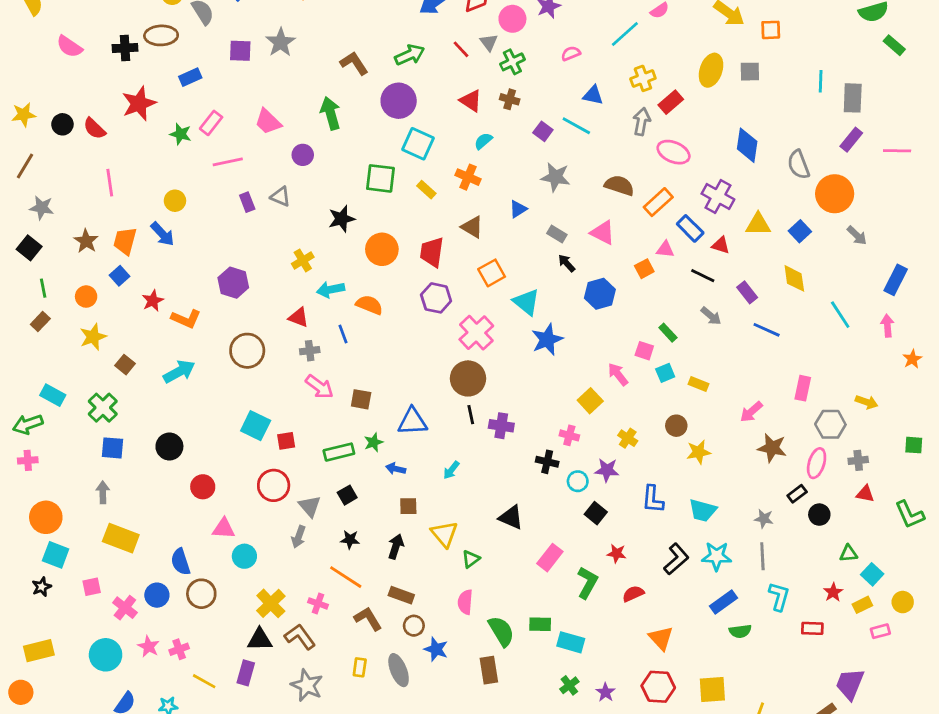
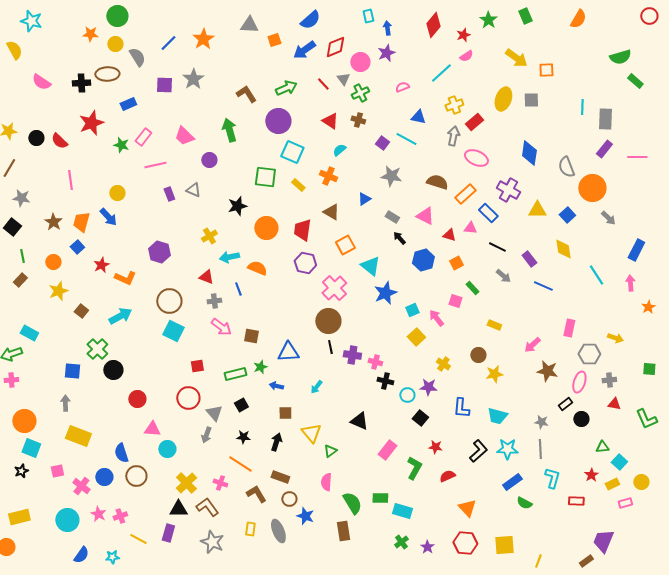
red triangle: (721, 245) -> (449, 235), moved
orange square: (644, 269) -> (456, 263), moved
cyan square: (665, 373) -> (412, 310), moved
green cross: (103, 408) -> (97, 349), moved
cyan square: (256, 426) -> (173, 331), moved
pink cross: (569, 435) -> (375, 362), moved
green semicircle: (740, 631) -> (524, 503), turned 35

